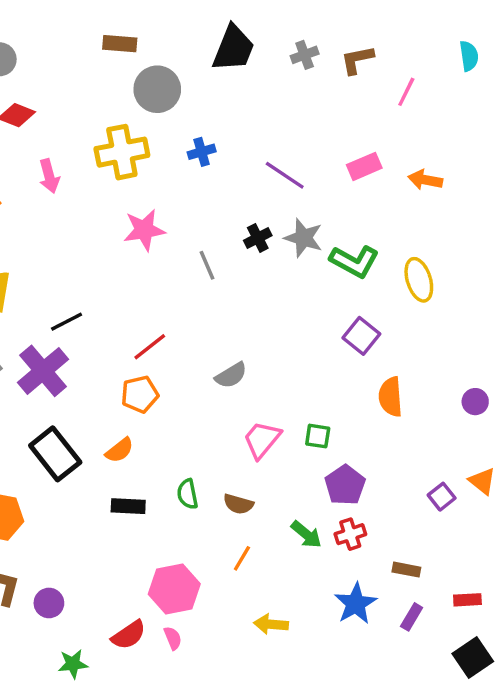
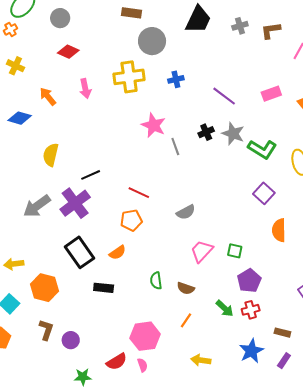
pink star: (144, 230) -> (153, 125), moved, turned 30
red line: (150, 347) -> (139, 193), turned 60
black rectangle: (128, 506) -> (104, 288), moved

